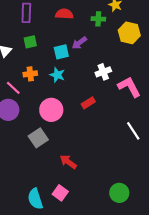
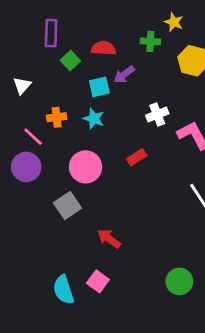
red semicircle: (64, 14) -> (103, 48), moved
green square: (30, 42) -> (70, 61), moved, turned -32

